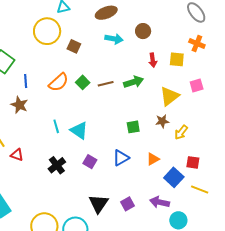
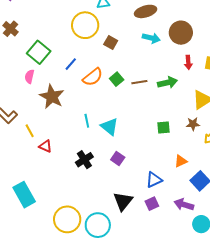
brown circle: (143, 31) -> (181, 33), size x1.5
blue line: (26, 81) -> (71, 64), moved, turned 40
brown star: (19, 105) -> (52, 97), size x1.4
blue triangle: (121, 158) -> (154, 180), moved

